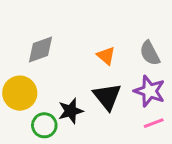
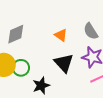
black star: (71, 111) -> (41, 86), moved
green circle: (44, 125) -> (21, 68), moved

